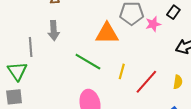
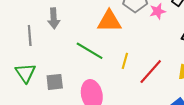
green triangle: (17, 71) -> (26, 73), moved
gray square: (14, 97) -> (55, 82), moved

